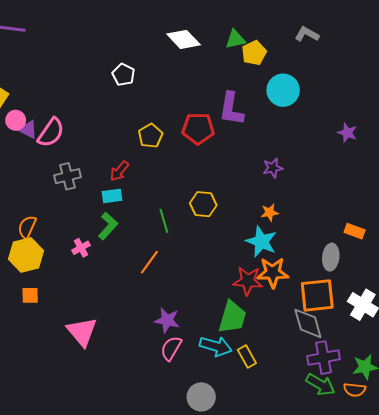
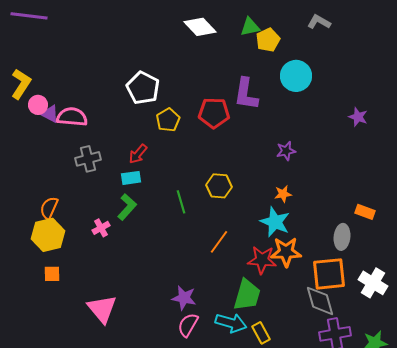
white pentagon: (123, 75) -> (143, 88), moved, size x1.5
pink semicircle: (51, 133) -> (72, 117), turned -120
orange line: (149, 262) -> (219, 242), moved

